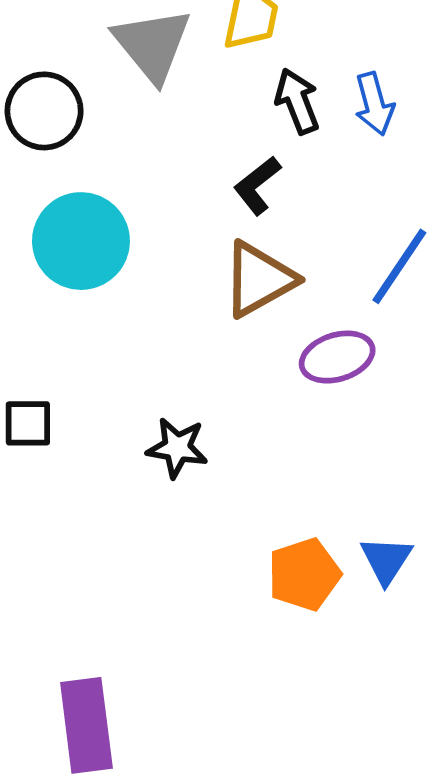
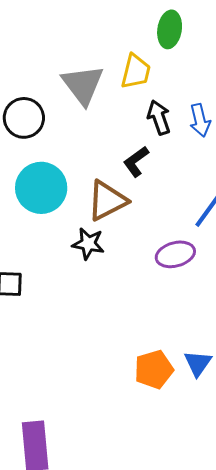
brown triangle: (259, 279) -> (107, 201), moved
black star: (177, 448) -> (88, 244), moved

